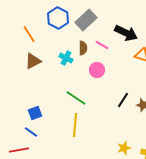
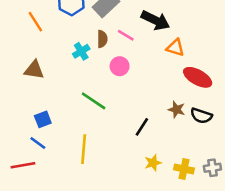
cyan cross: (66, 58) -> (81, 51), turned 32
brown triangle: (33, 61) -> (34, 70), moved, turned 36
black line: (123, 100) -> (142, 127), moved
yellow line: (75, 125) -> (84, 149), moved

